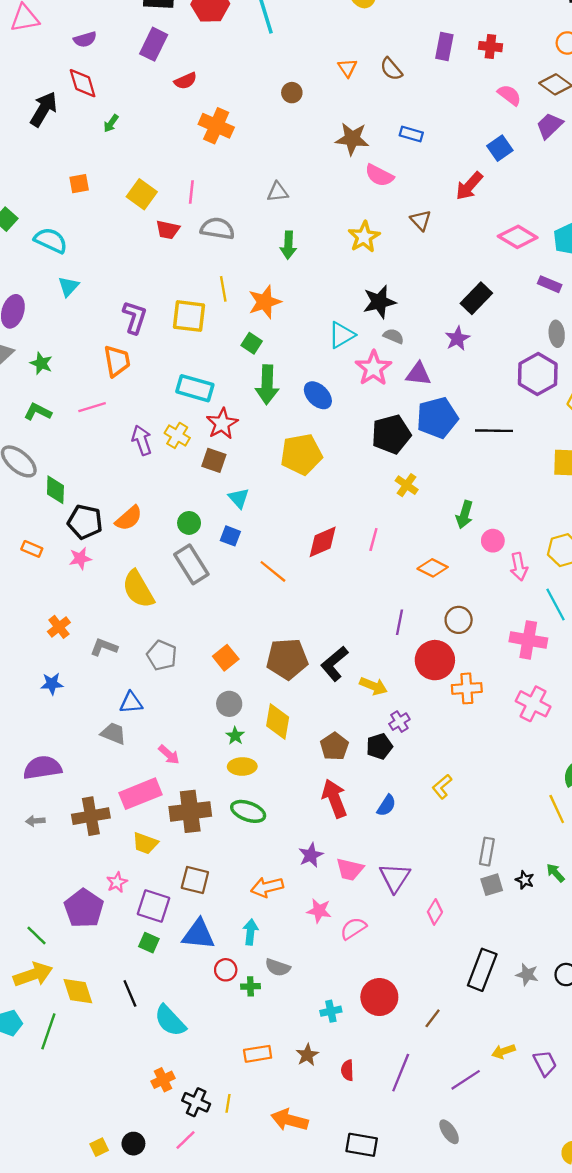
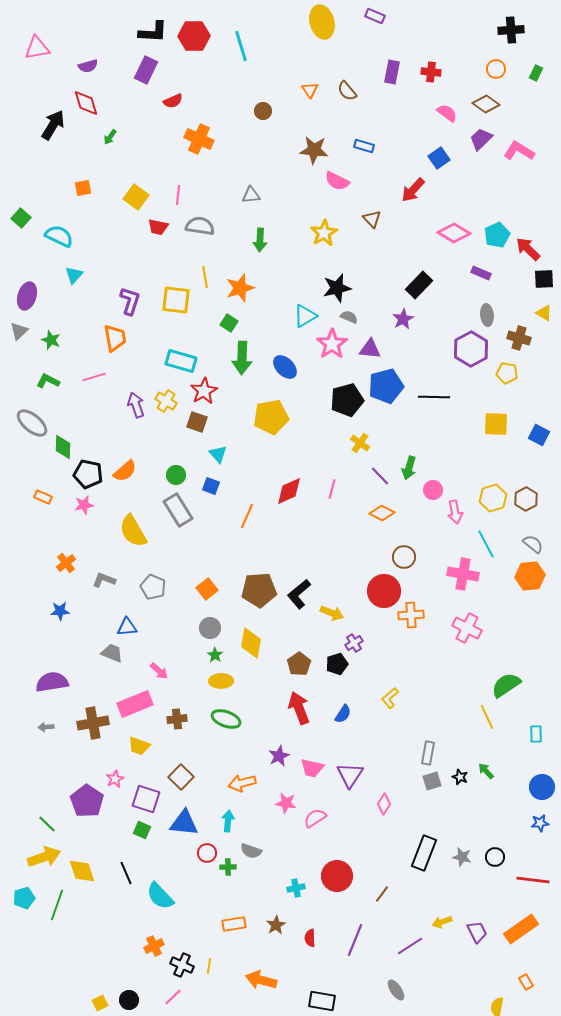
orange line: (273, 571) -> (247, 516), turned 75
purple line: (399, 622) -> (380, 476), moved, turned -55
brown cross: (190, 811) -> (177, 719), size x0.6
brown square: (195, 880) -> (181, 777), turned 30

